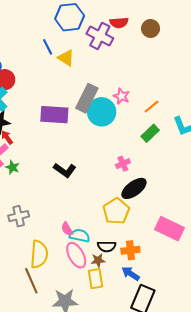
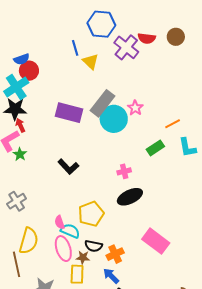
brown circle: (151, 29) -> (176, 37), moved
orange line: (151, 107) -> (173, 124), moved
yellow pentagon: (116, 211) -> (91, 214), moved
gray cross: (19, 216) -> (17, 201), turned -30
orange cross: (130, 250) -> (115, 254), turned -30

